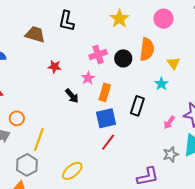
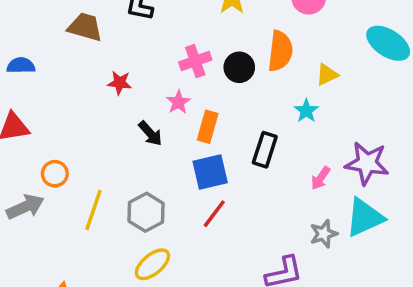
yellow triangle: (174, 63) -> (327, 75), turned 40
gray hexagon: (27, 165) -> (146, 212), moved

